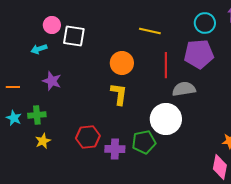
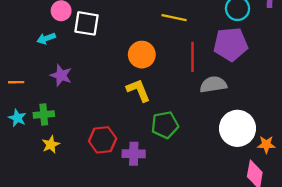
yellow L-shape: (119, 94) -> (138, 90), turned -30
white circle: (166, 119) -> (237, 128), moved
green pentagon: (144, 142) -> (165, 125), moved

